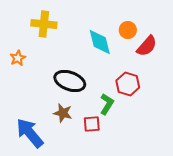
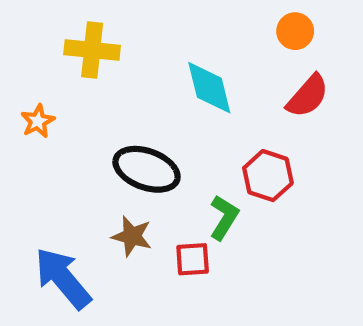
orange circle: (128, 30) -> (295, 31), moved

